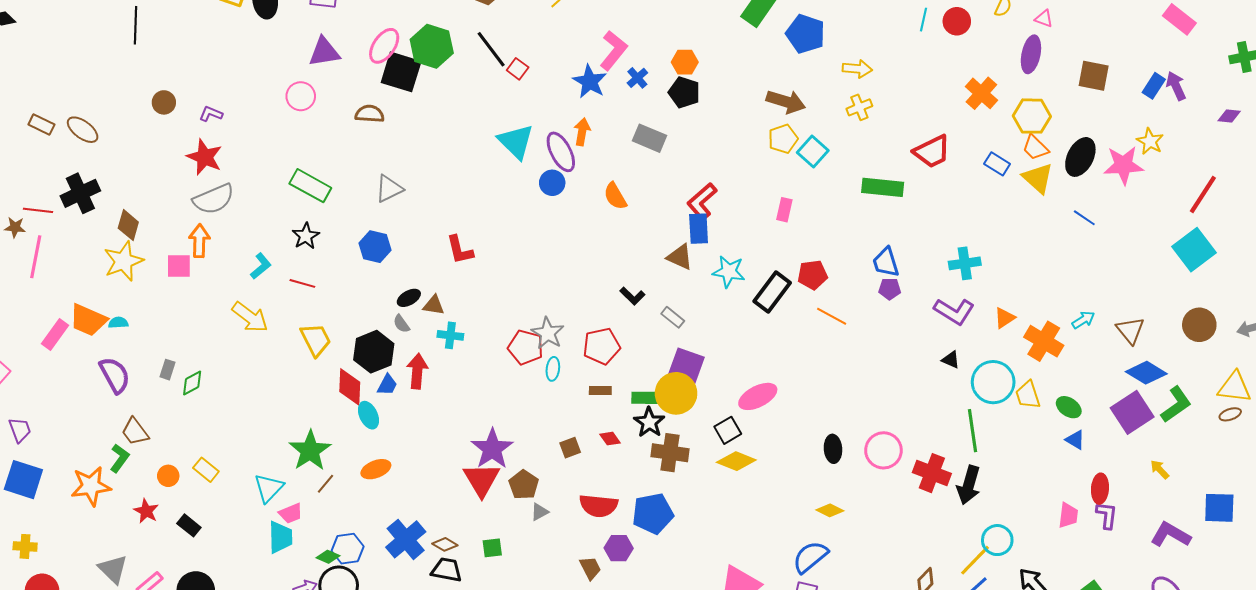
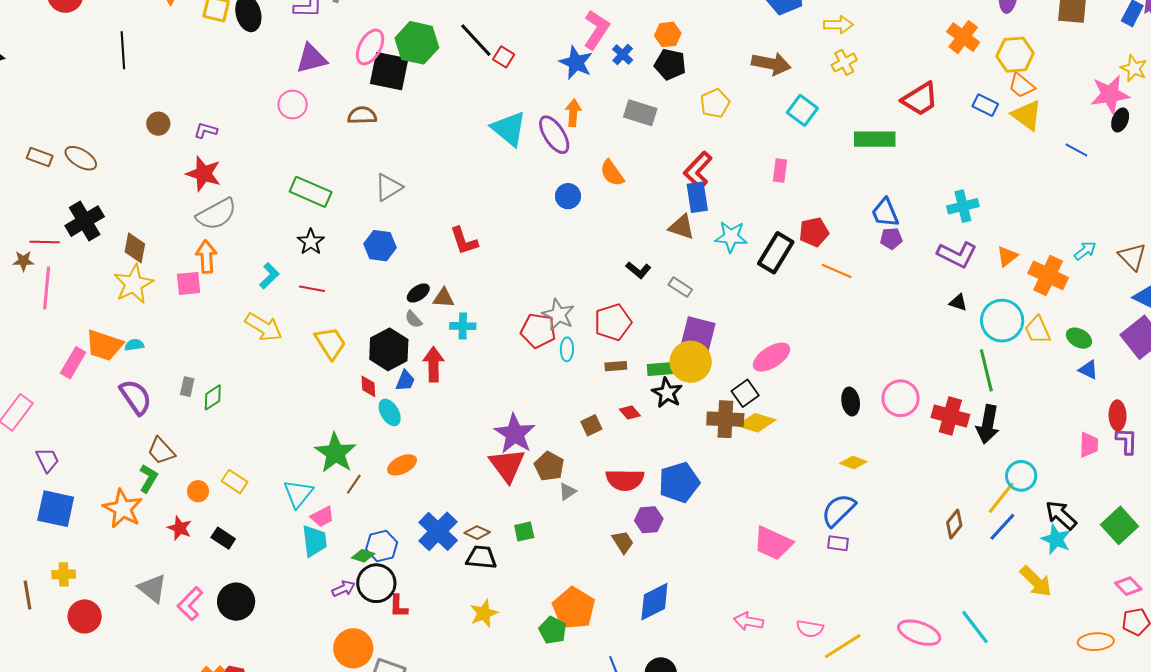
yellow pentagon: (783, 139) -> (715, 103), moved
black ellipse: (1080, 157) -> (1120, 120), moved, size x0.6
blue circle: (552, 183) -> (568, 196), moved
red diamond: (350, 387) -> (368, 386), size x0.6
brown cross: (670, 453) -> (725, 419), moved
orange star: (91, 486) -> (123, 509), turned -30

